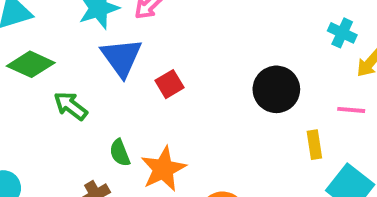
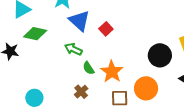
black circle: (276, 89) -> (160, 55), moved
green arrow: (71, 106) -> (73, 49), moved

